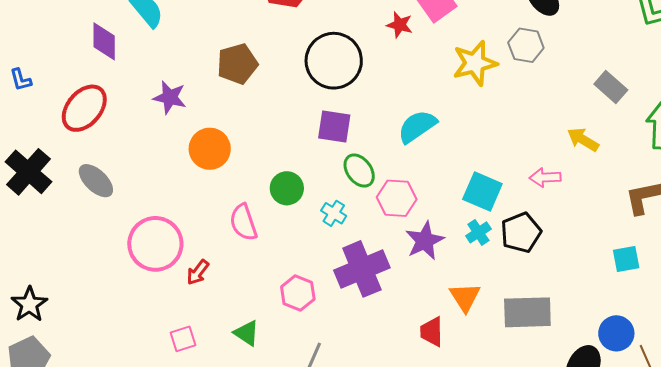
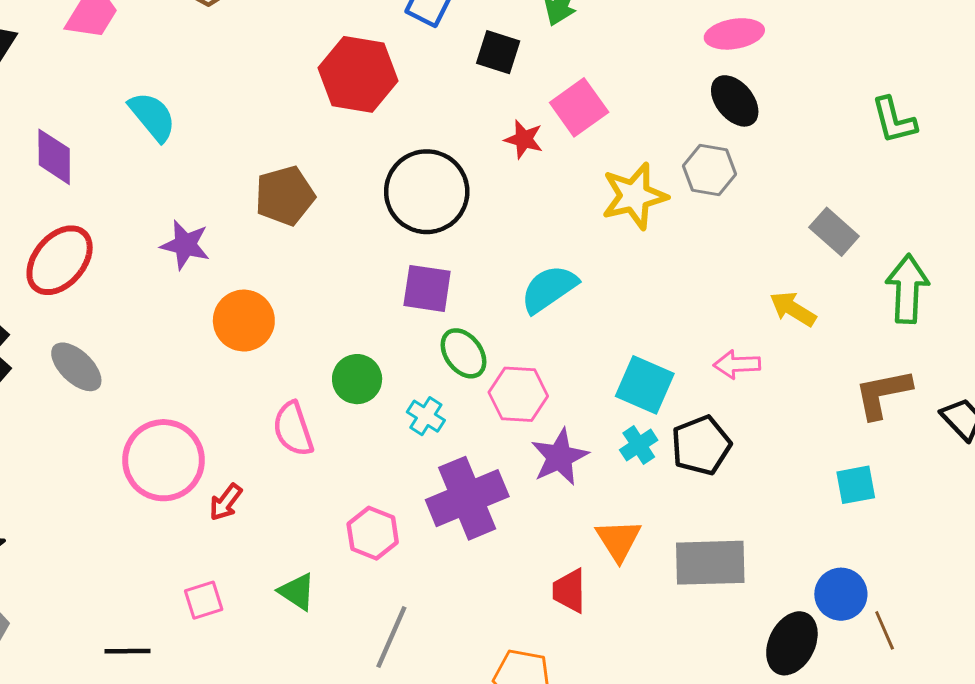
purple diamond: (104, 41) -> (54, 157), moved

